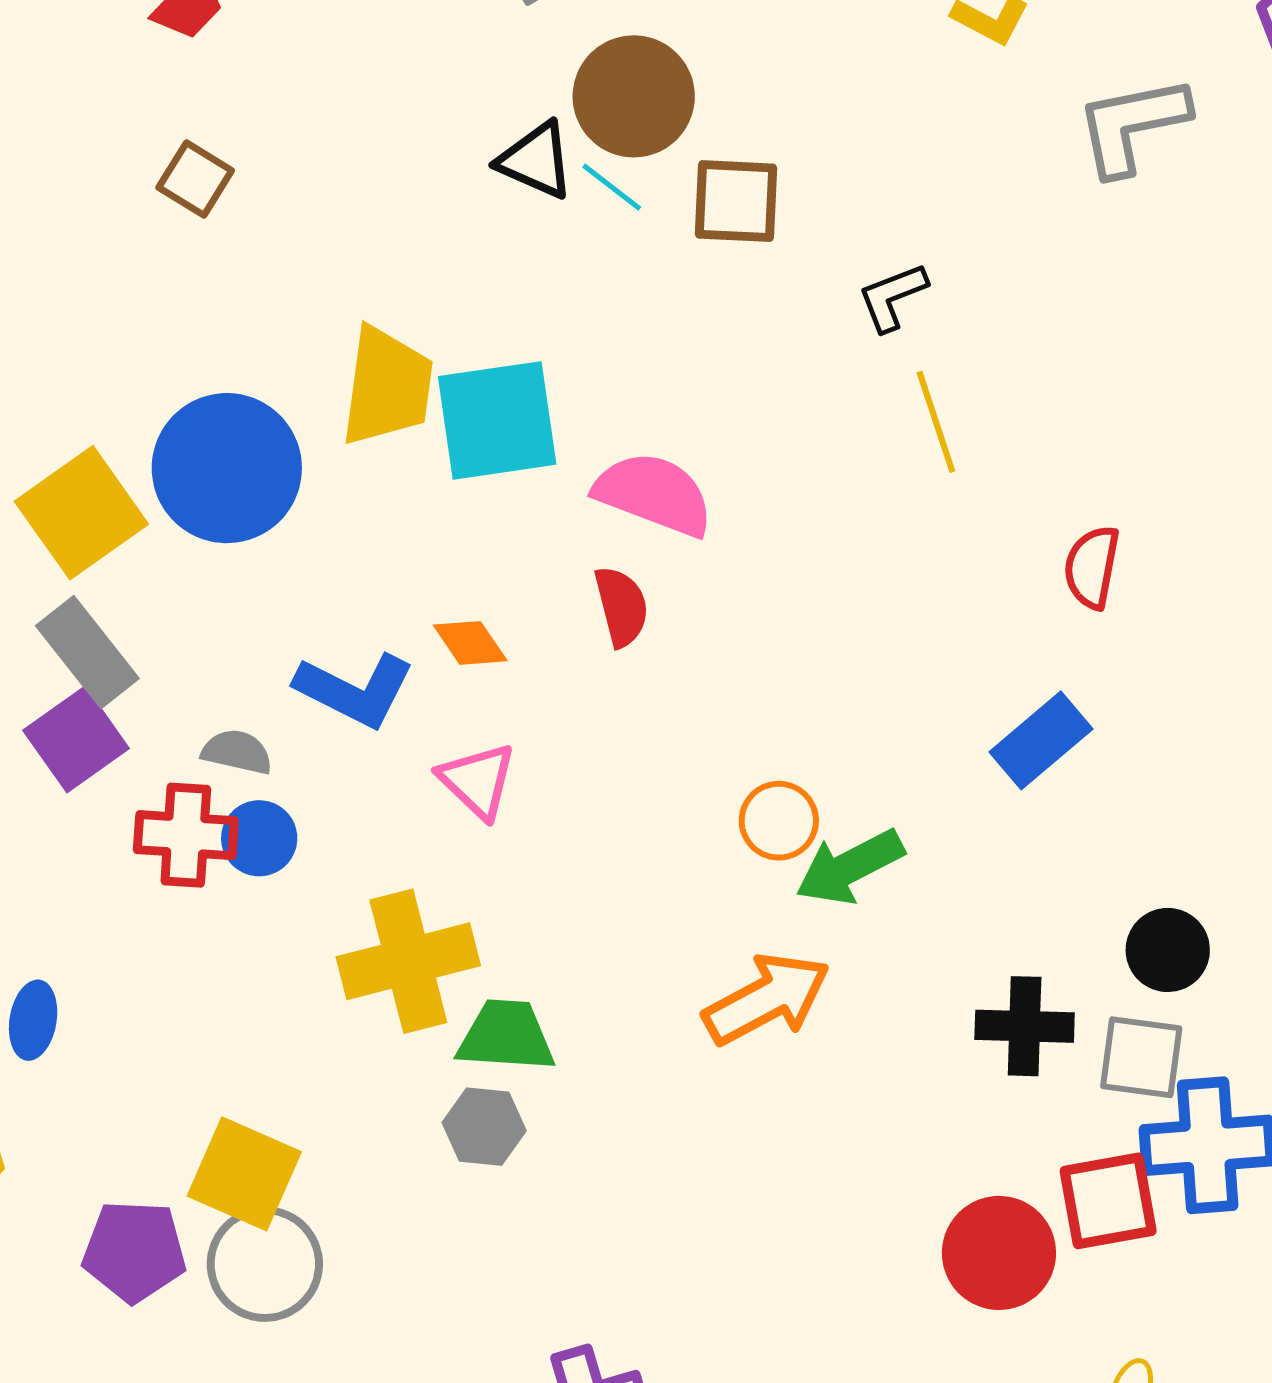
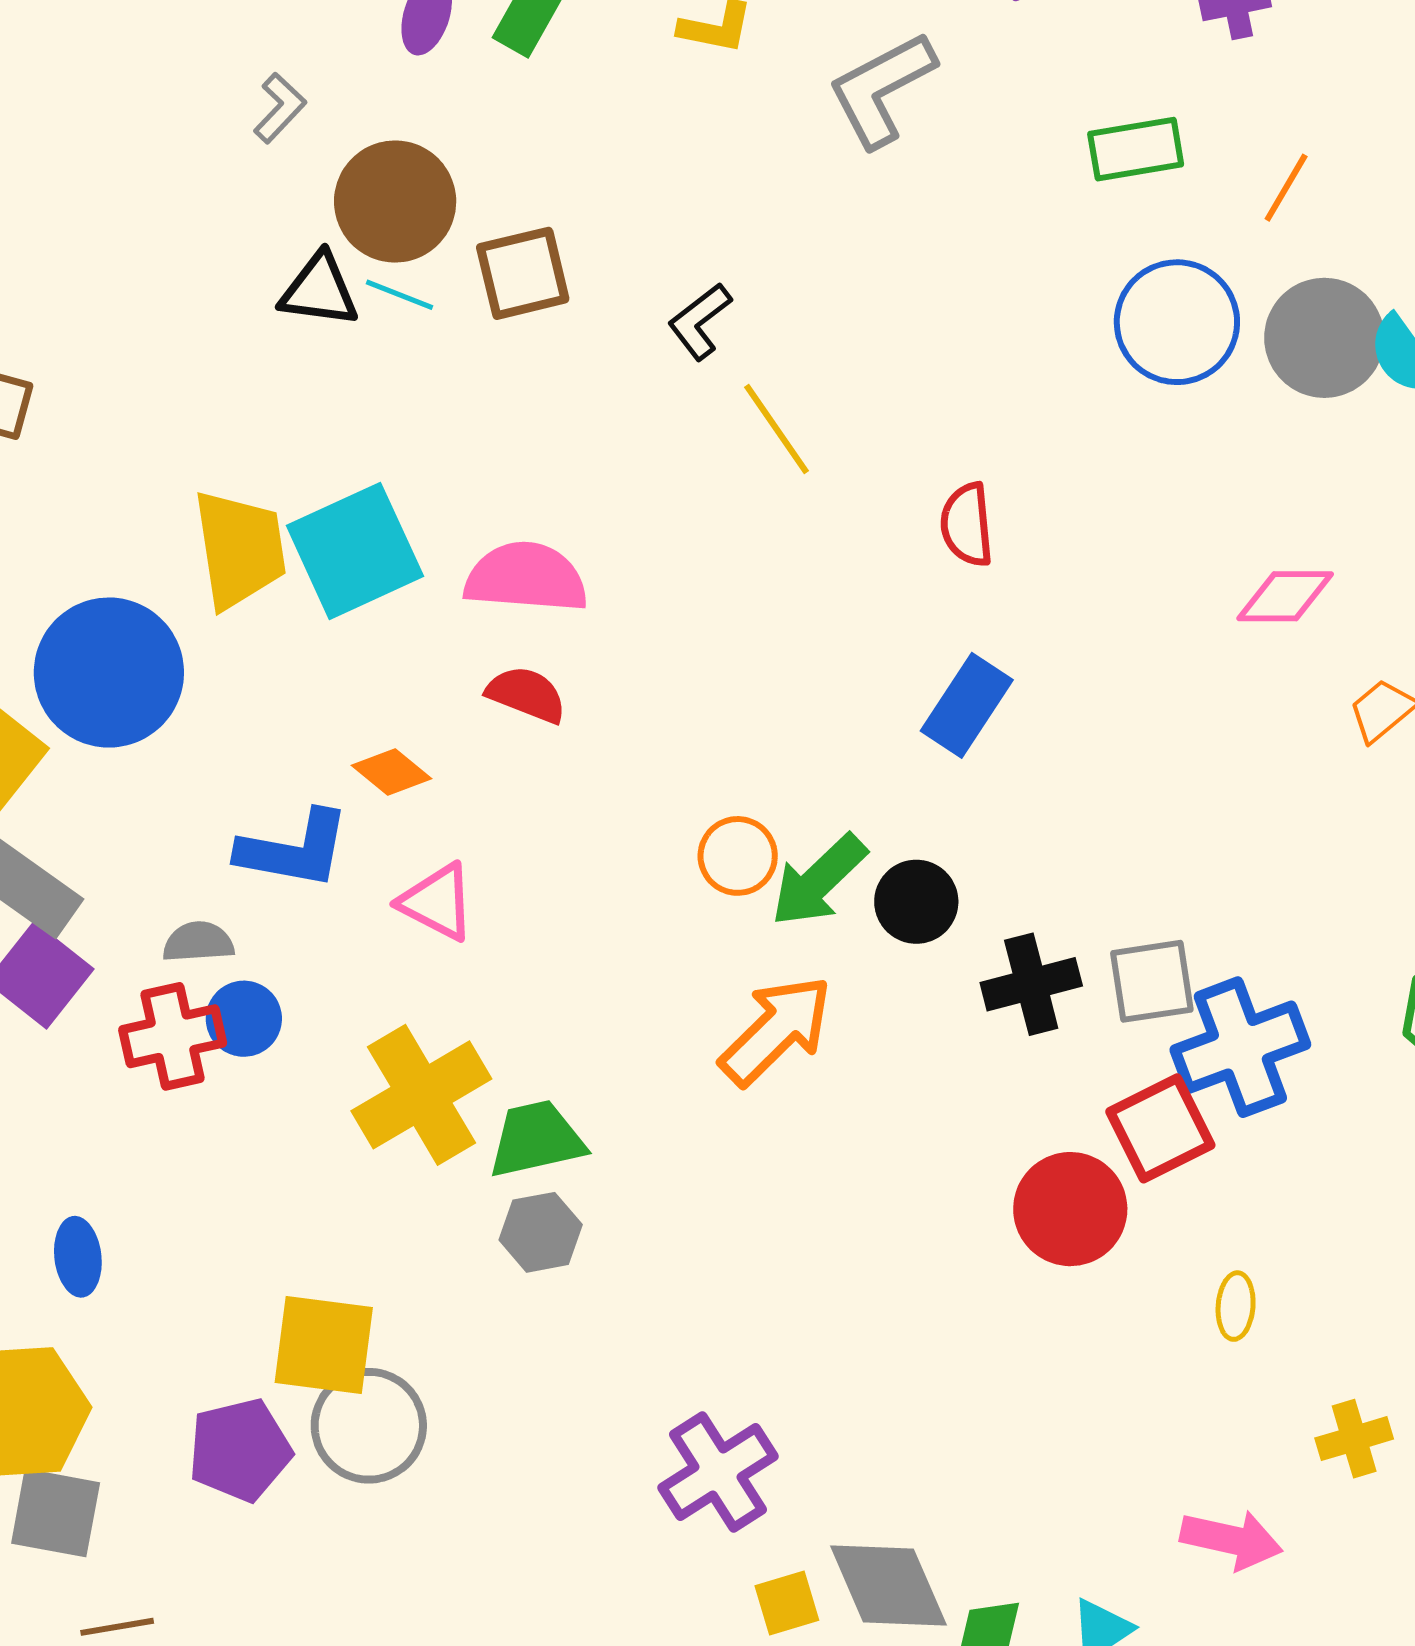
red semicircle: (621, 606) -> (526, 694), turned -38
black circle: (1168, 950) -> (916, 902), moved

